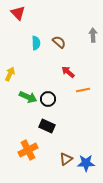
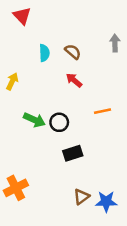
red arrow: (68, 72) -> (74, 80), moved
yellow arrow: (10, 74) -> (12, 81), moved
black rectangle: (47, 126) -> (73, 153), moved, turned -42
orange cross: (28, 150) -> (16, 188), moved

